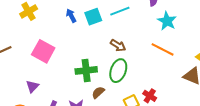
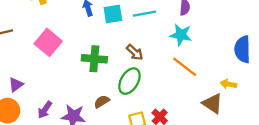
cyan star: (167, 21) -> (181, 35), moved, turned -30
green cross: (86, 70) -> (94, 59), moved
purple triangle: (32, 86) -> (16, 85), moved

